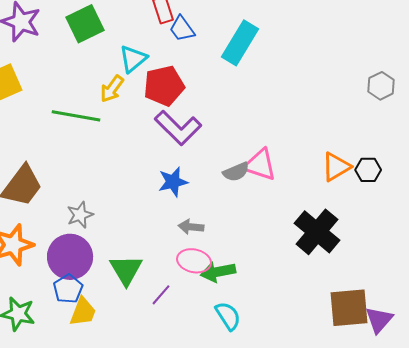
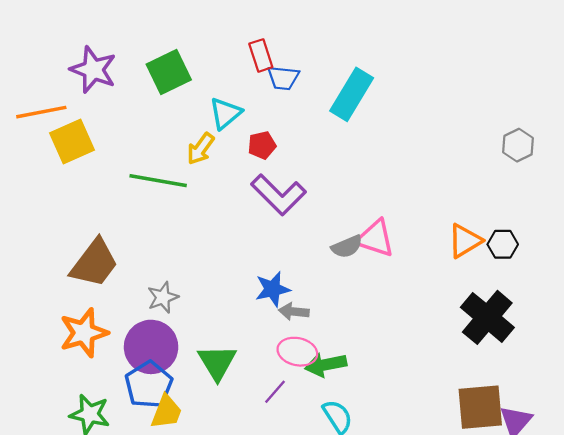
blue trapezoid: (182, 29) -> (283, 78), turned -48
red pentagon: (164, 86) -> (262, 145), size x0.6
blue star: (173, 182) -> (273, 289), moved
black cross: (317, 232) -> (487, 317), moved
blue pentagon: (68, 289) -> (149, 385), size x1.4
purple line: (161, 295) -> (275, 392), moved

